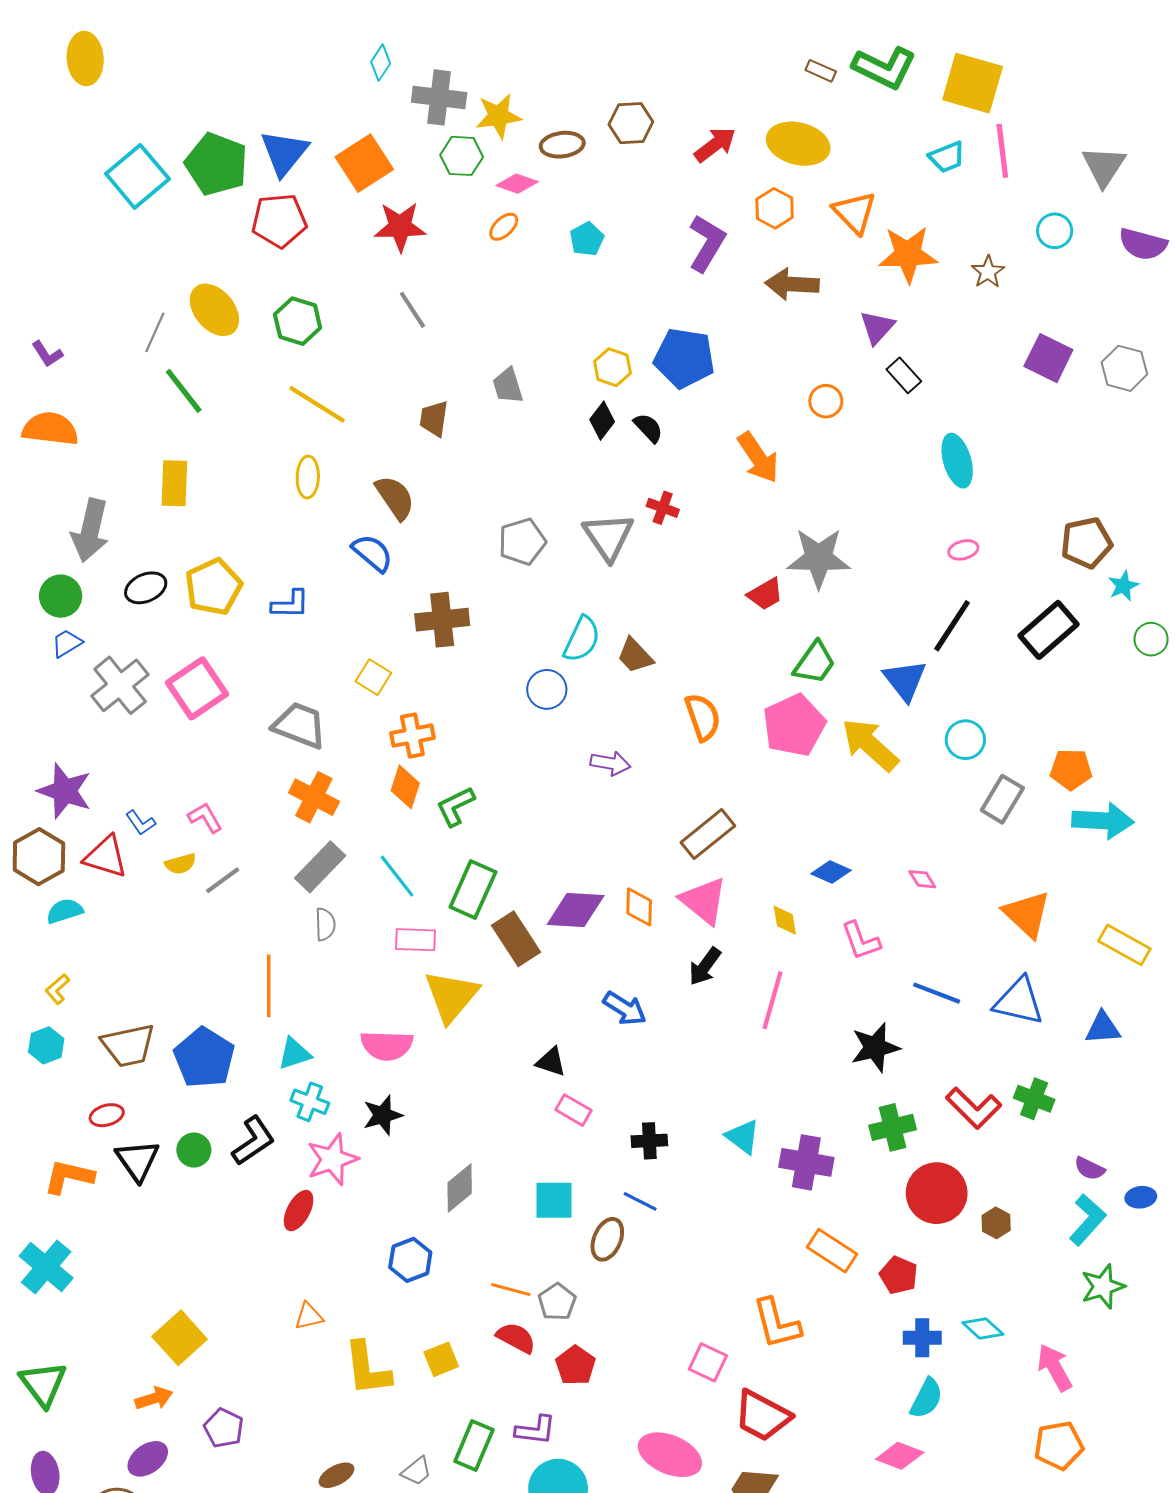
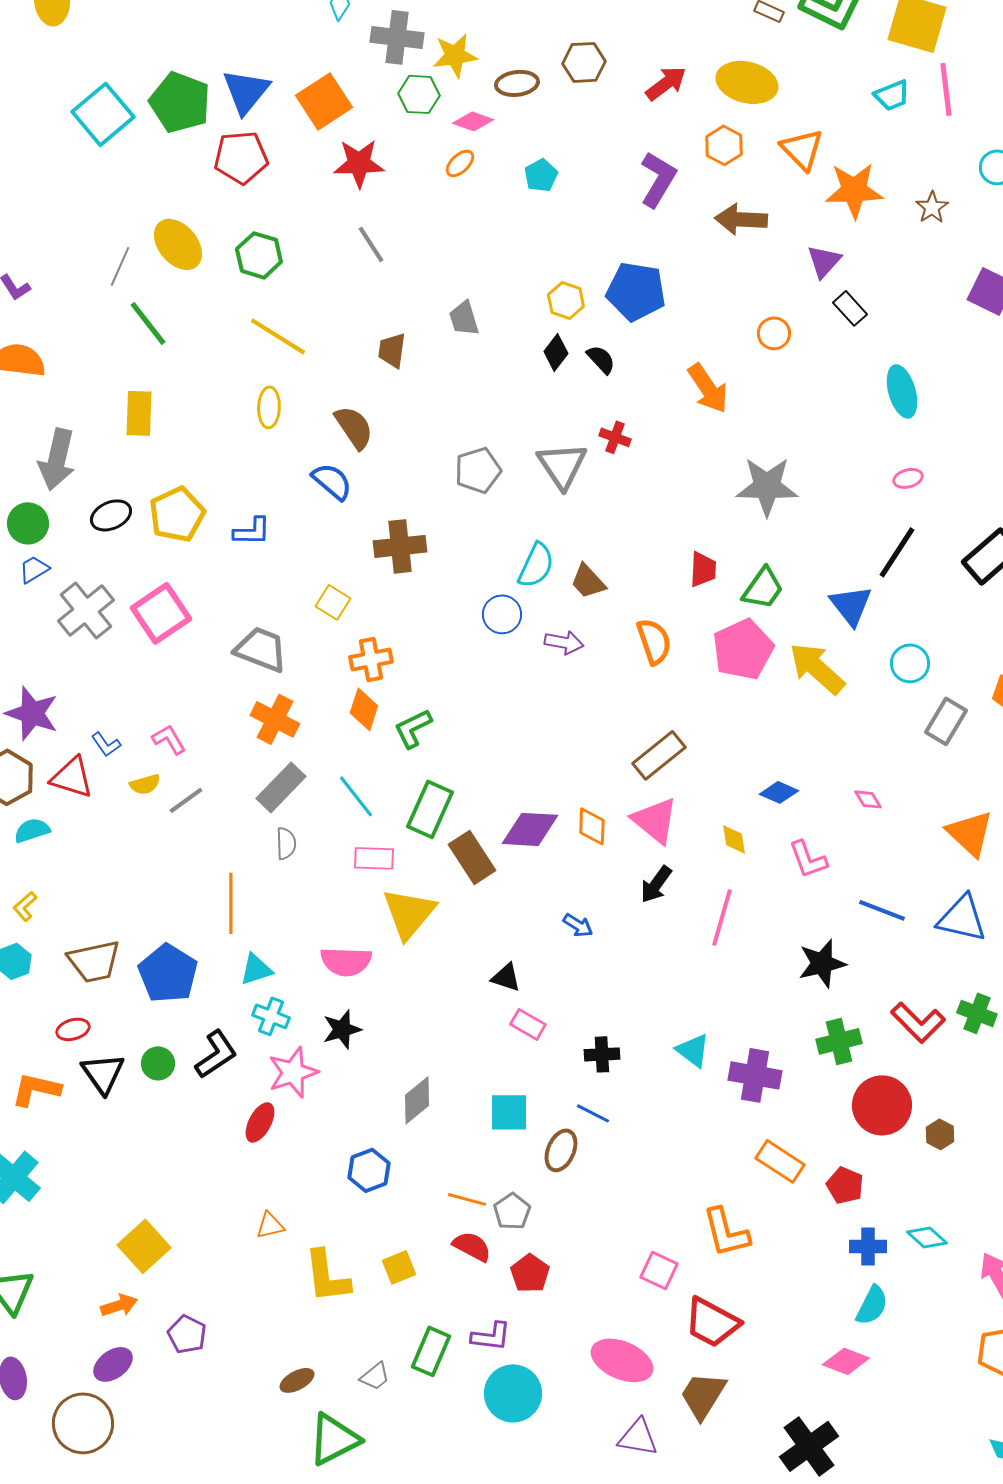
red trapezoid: (765, 594) -> (703, 569), moved, turned -57
purple arrow: (610, 763) -> (564, 642), moved
blue arrow: (625, 1008) -> (578, 925), size x0.7

